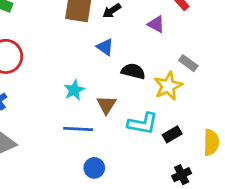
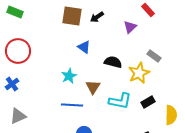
purple triangle: (156, 24) -> (130, 27), turned 48
blue triangle: (105, 47) -> (84, 47), moved
black rectangle: (172, 134) -> (148, 102), moved

